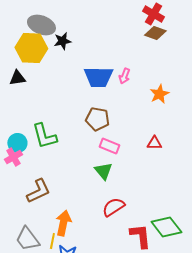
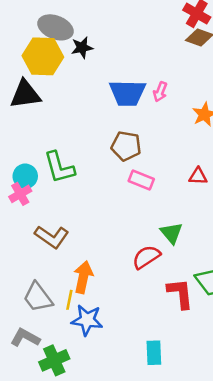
black triangle: (17, 78) -> (25, 94), size x1.5
green triangle: (103, 171) -> (172, 233), moved
brown L-shape: (38, 191) -> (52, 237), turned 60

